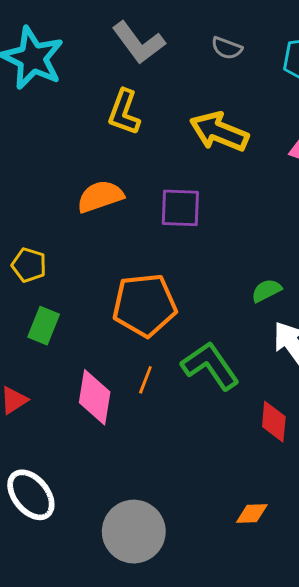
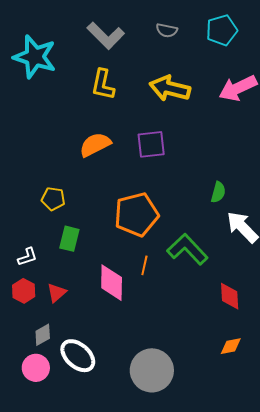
green semicircle: (266, 291) -> (218, 192), turned 140
red diamond: (274, 422) -> (230, 296), moved

